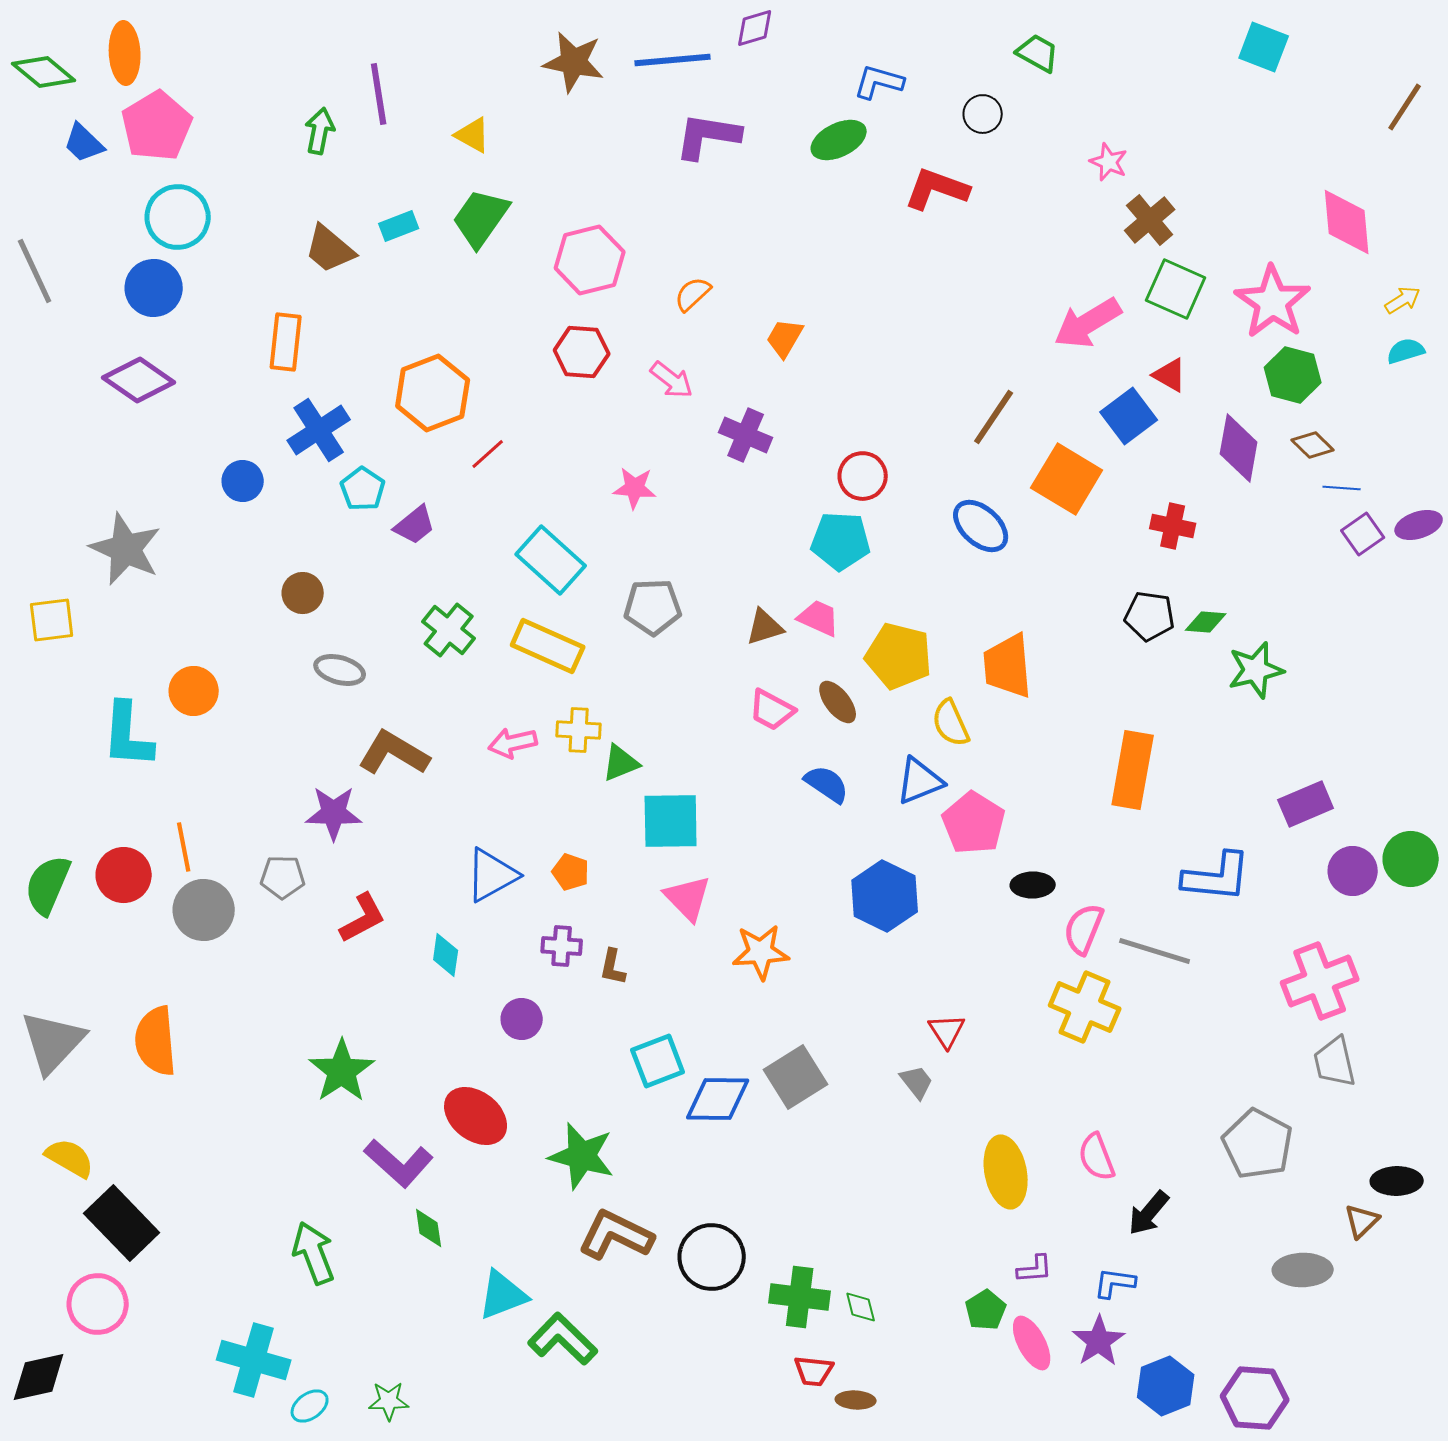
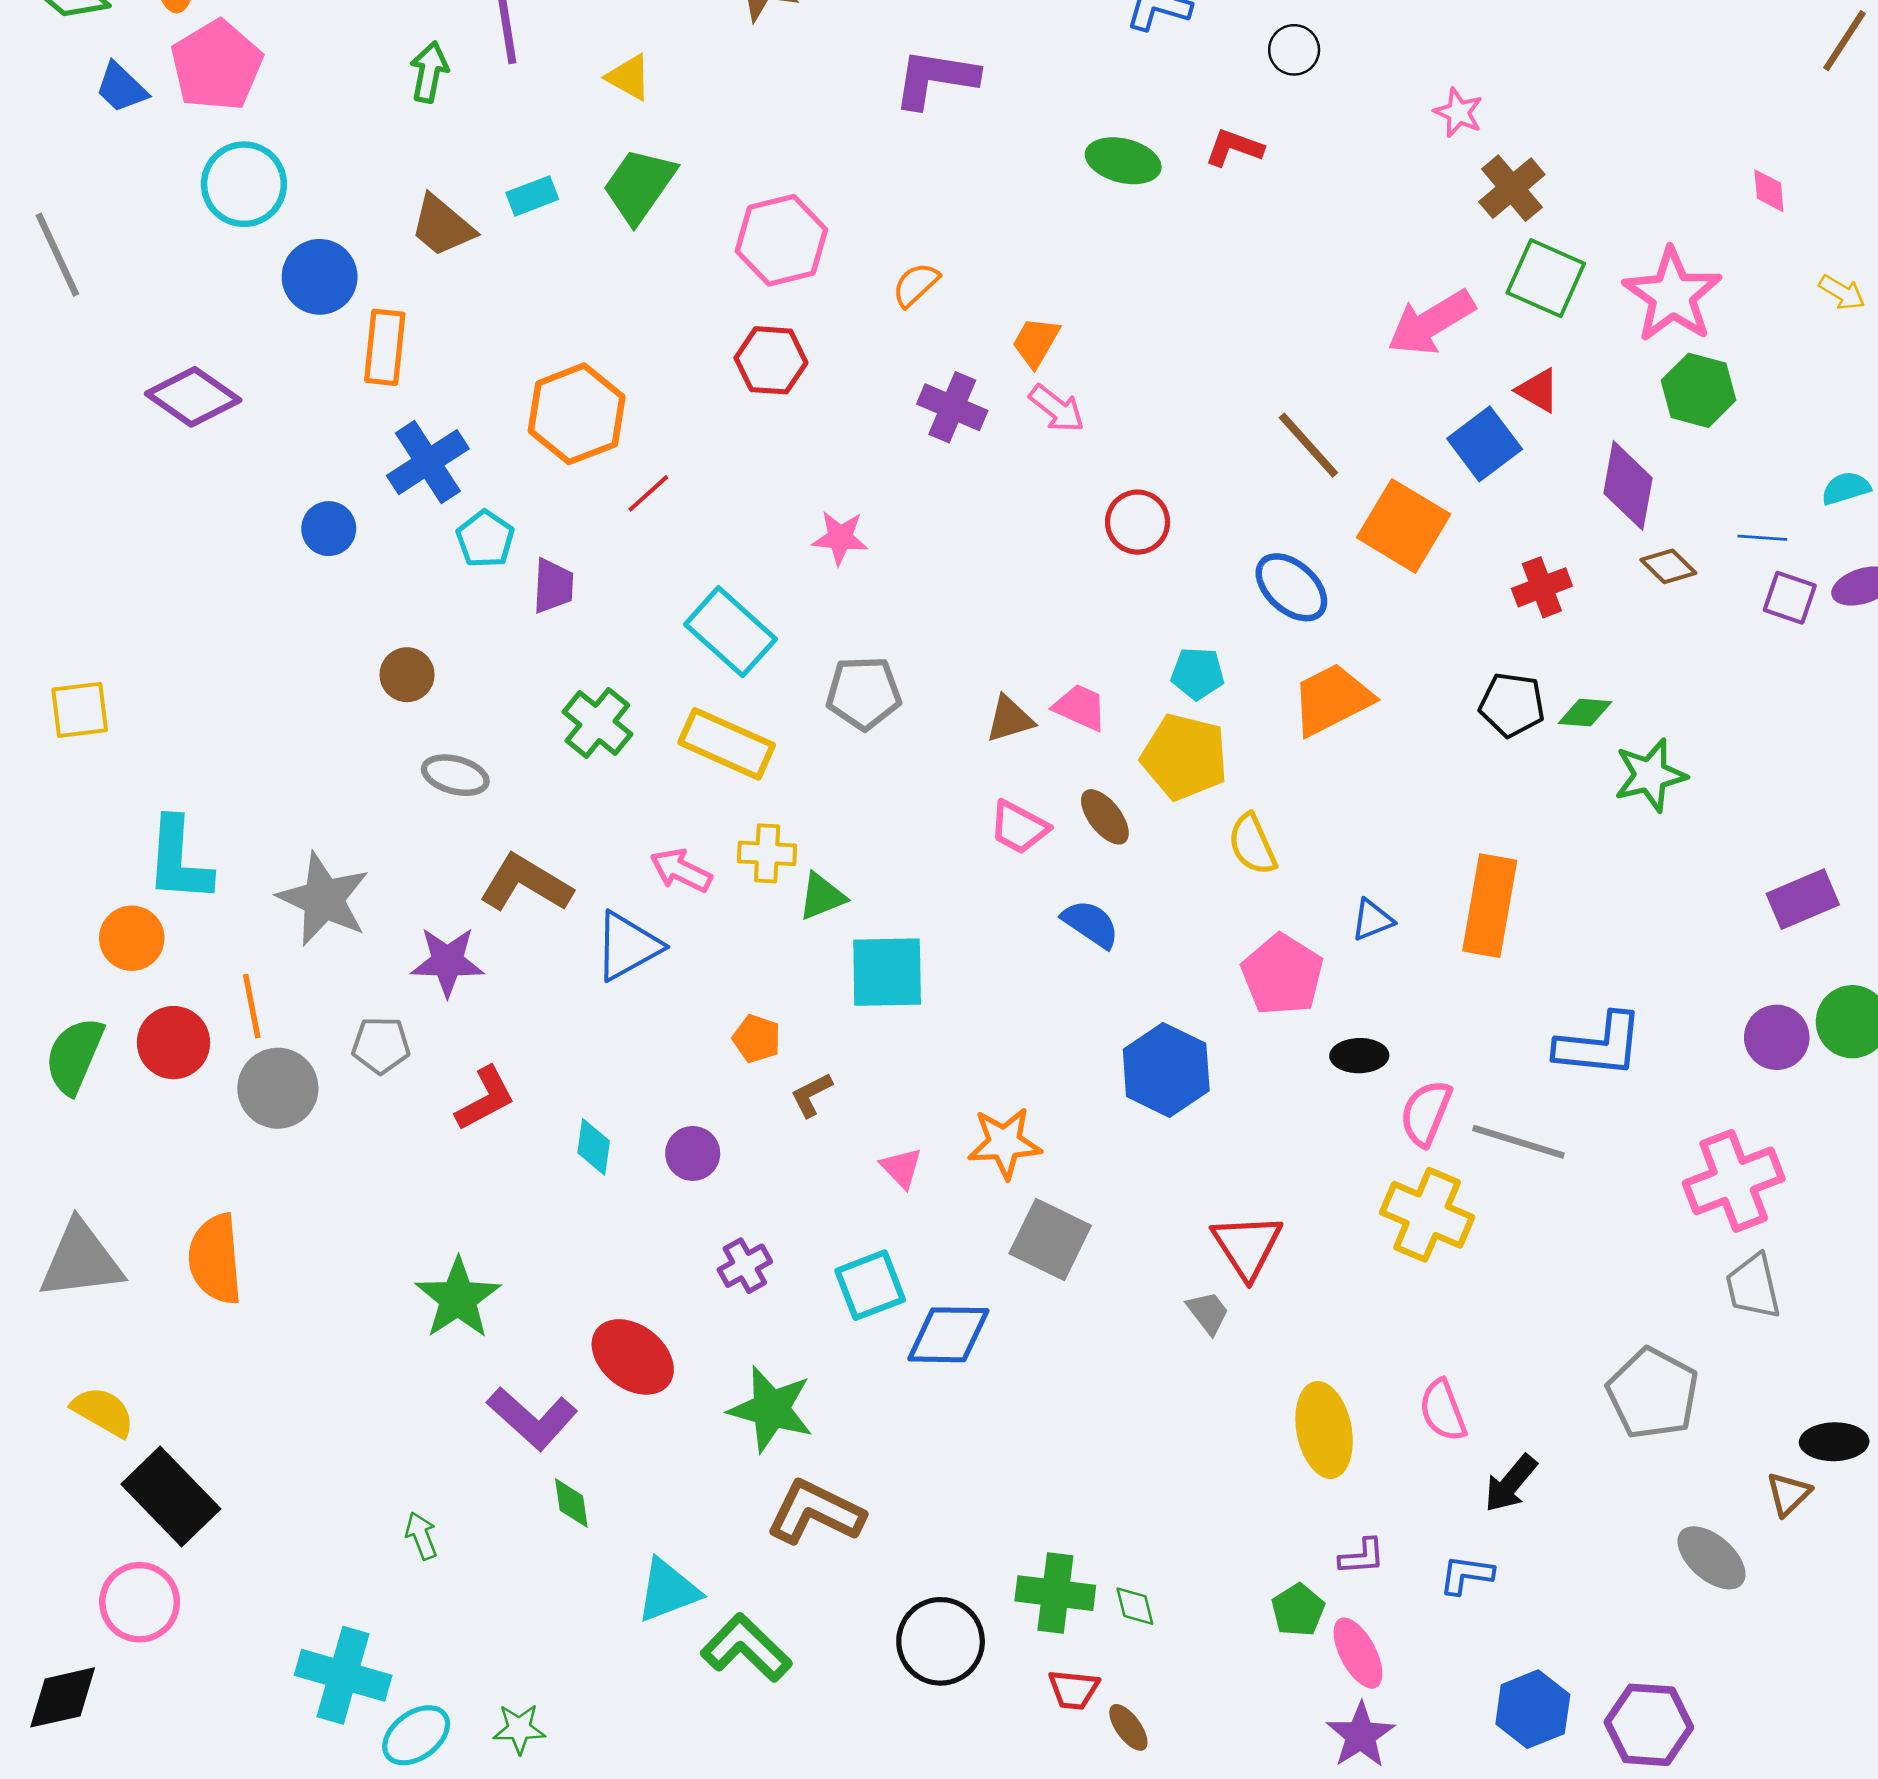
green ellipse: (839, 140) -> (1123, 161), moved, turned 40
red L-shape: (937, 189) -> (1234, 148), size x0.7
pink diamond: (1347, 222) -> (1769, 191), size x0.5
blue circle: (154, 288) -> (320, 277), moved
yellow arrow: (1403, 300) -> (1842, 292), turned 63
cyan semicircle: (1406, 351) -> (1846, 488), moved
pink arrow: (672, 380) -> (1057, 409), moved
brown line: (994, 417) -> (1308, 445), turned -76
purple cross: (746, 435) -> (952, 407), moved
brown diamond: (1313, 445) -> (1668, 566), moved
purple trapezoid: (415, 525) -> (553, 586), turned -48
red cross: (1173, 526) -> (1542, 587), turned -33
purple square: (1363, 534) -> (1790, 598), turned -36
cyan pentagon: (841, 541) -> (1198, 673), moved, size x0.7
gray star: (126, 549) -> (324, 899), moved
orange trapezoid: (1008, 666) -> (1332, 699), moved, turned 68
orange circle: (194, 691) -> (132, 938), moved
pink arrow: (513, 743) -> (681, 870), turned 39
blue triangle: (920, 781) -> (1372, 920), moved, size x0.7
purple rectangle: (1306, 804) -> (1803, 899), moved
blue triangle: (492, 875) -> (627, 946), moved
pink triangle: (688, 898) -> (901, 1168), moved, size x0.7
purple cross: (562, 946) -> (745, 1266), moved, turned -33
brown L-shape: (613, 967) -> (811, 1095), moved, turned 51
purple circle: (522, 1019) -> (693, 1153), moved
red triangle: (947, 1031) -> (1247, 1246), size x1.5
gray triangle: (53, 1042) -> (81, 1260), turned 40
gray square: (796, 1077) -> (1050, 1240), moved, turned -32
green arrow: (314, 1253) -> (421, 1536), size x0.6
black circle: (712, 1257) -> (941, 1641), moved
gray ellipse: (1303, 1270) -> (1711, 1558), turned 42
purple star: (1099, 1341) -> (1361, 1735), moved
brown ellipse: (856, 1400) -> (1128, 1727), turned 51
cyan ellipse: (310, 1406) -> (416, 1735), size x1.4

